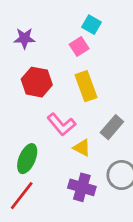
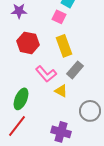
pink square: (79, 46) -> (59, 17), turned -32
gray rectangle: (112, 127) -> (75, 70), moved
purple cross: (82, 187) -> (61, 132), moved

